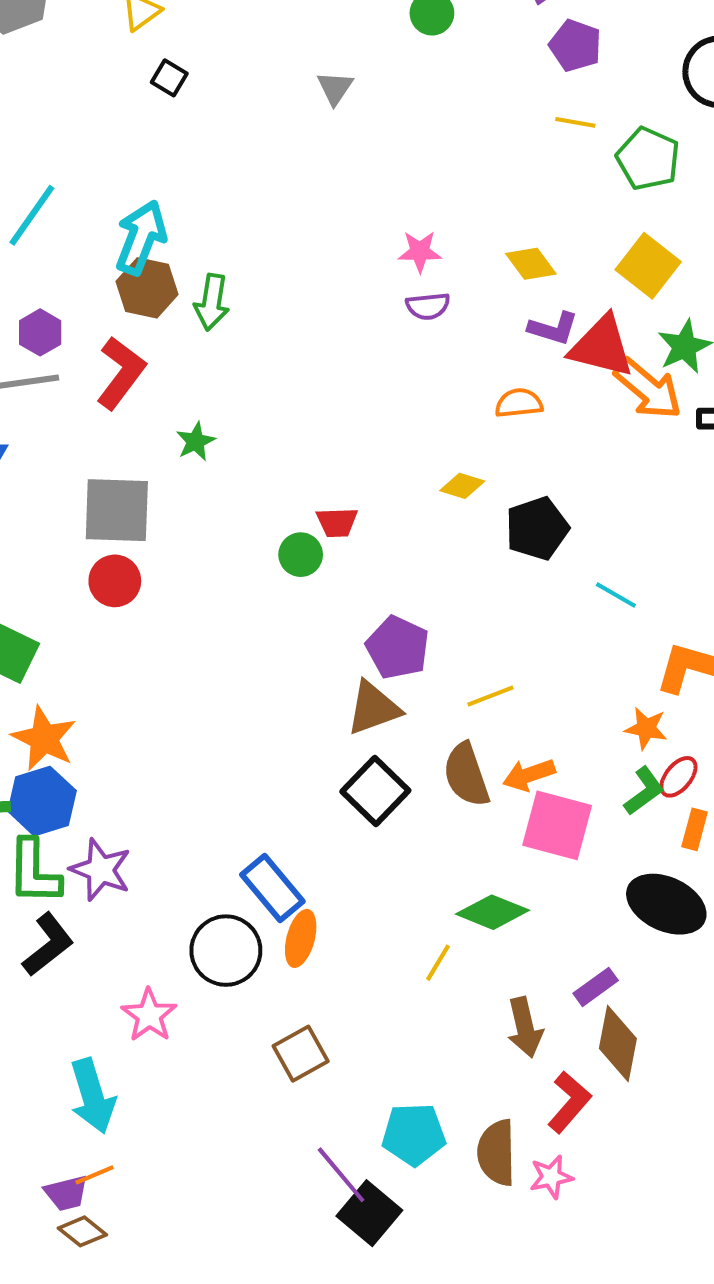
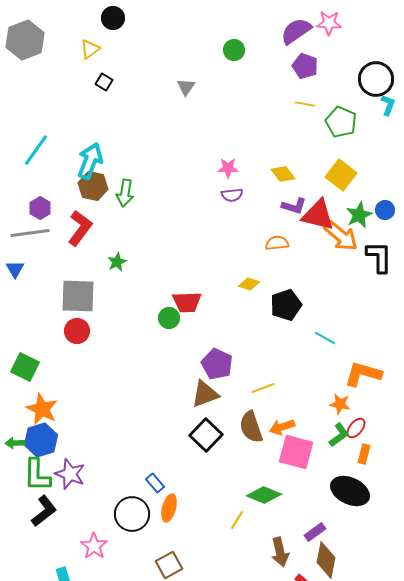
red trapezoid: (337, 522) -> (187, 302), size x1.4
blue rectangle: (272, 888) -> (155, 483), size x0.6

